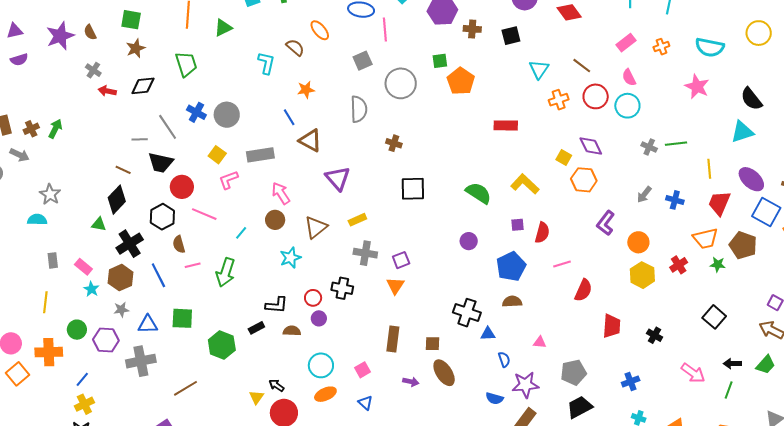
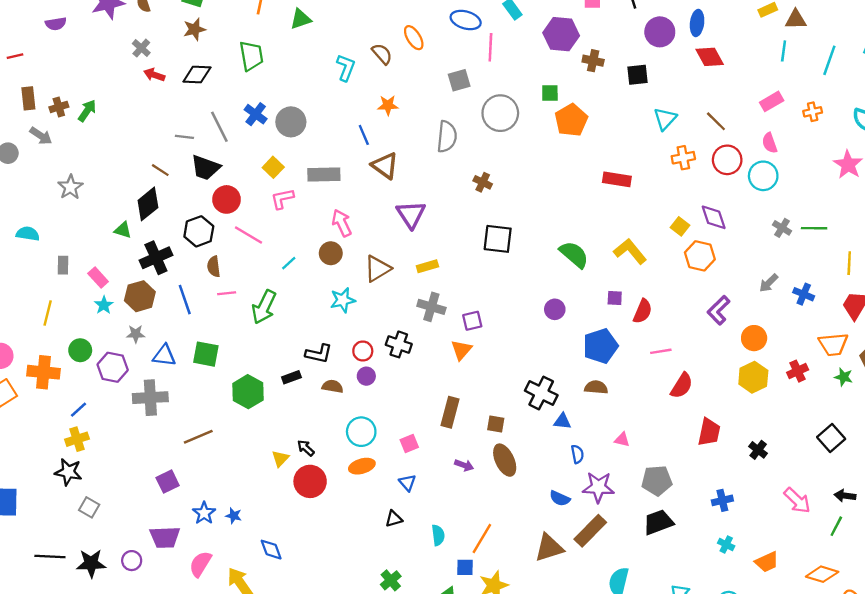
cyan semicircle: (37, 220) -> (28, 234), moved

